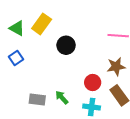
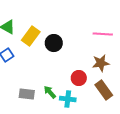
yellow rectangle: (42, 24) -> (31, 36), moved
cyan cross: (92, 107) -> (68, 99), moved

